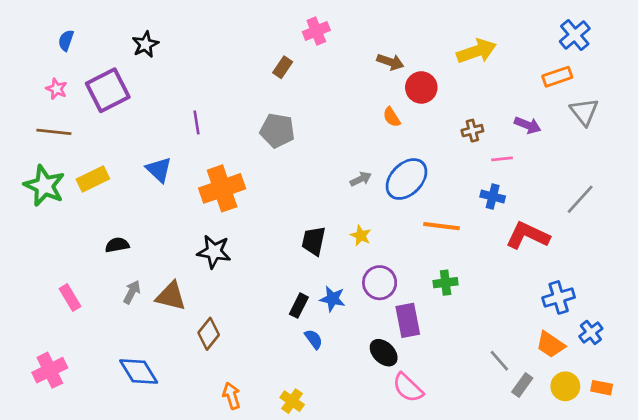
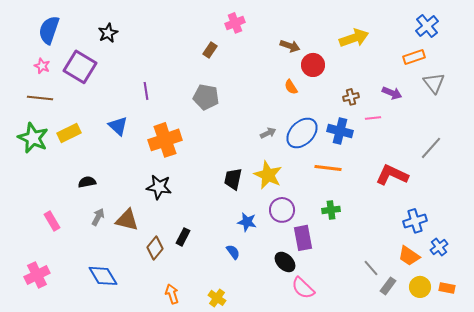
blue semicircle: (66, 40) -> (49, 30), size x1.8
purple square: (108, 90) -> (80, 67), turned -32
blue cross: (493, 197) -> (340, 131), moved, size x1.4
yellow star: (361, 236) -> (268, 175), size x1.8
black rectangle: (299, 306) -> (183, 237), moved

